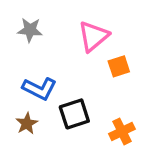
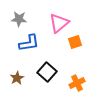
blue L-shape: (39, 89) -> (29, 43), moved, turned -35
black square: (74, 114) -> (47, 72), turned -30

